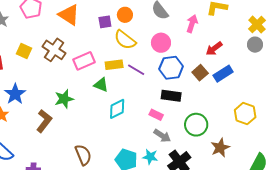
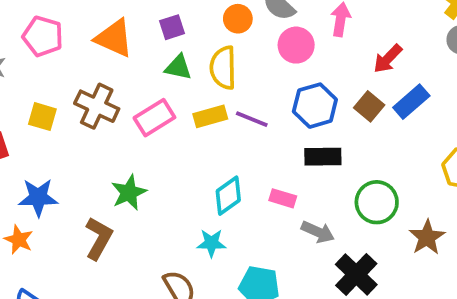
orange circle: (125, 15) -> (238, 19), moved
purple square: (105, 22) -> (172, 27), moved
yellow semicircle: (125, 40) -> (223, 68), turned 60
pink circle: (161, 43) -> (296, 45), moved
green triangle: (101, 85) -> (178, 67), moved
blue star: (15, 94) -> (38, 197), turned -30
pink rectangle: (156, 115) -> (283, 198), moved
cyan star: (150, 157) -> (211, 243), moved

